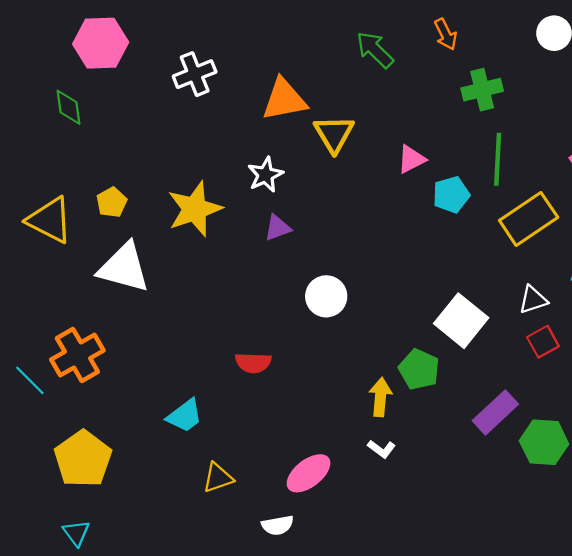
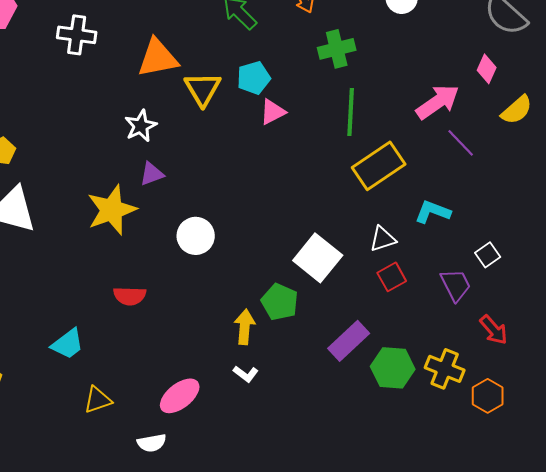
white cross: (195, 74) -> (77, 35), turned 30
cyan pentagon: (451, 195) -> (254, 78), moved
yellow star: (195, 209) -> (112, 210), moved

